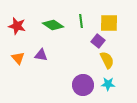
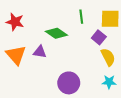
green diamond: (53, 25) -> (56, 33), moved
orange triangle: (18, 58) -> (16, 55), size x1.5
purple circle: (83, 85) -> (69, 83), moved

